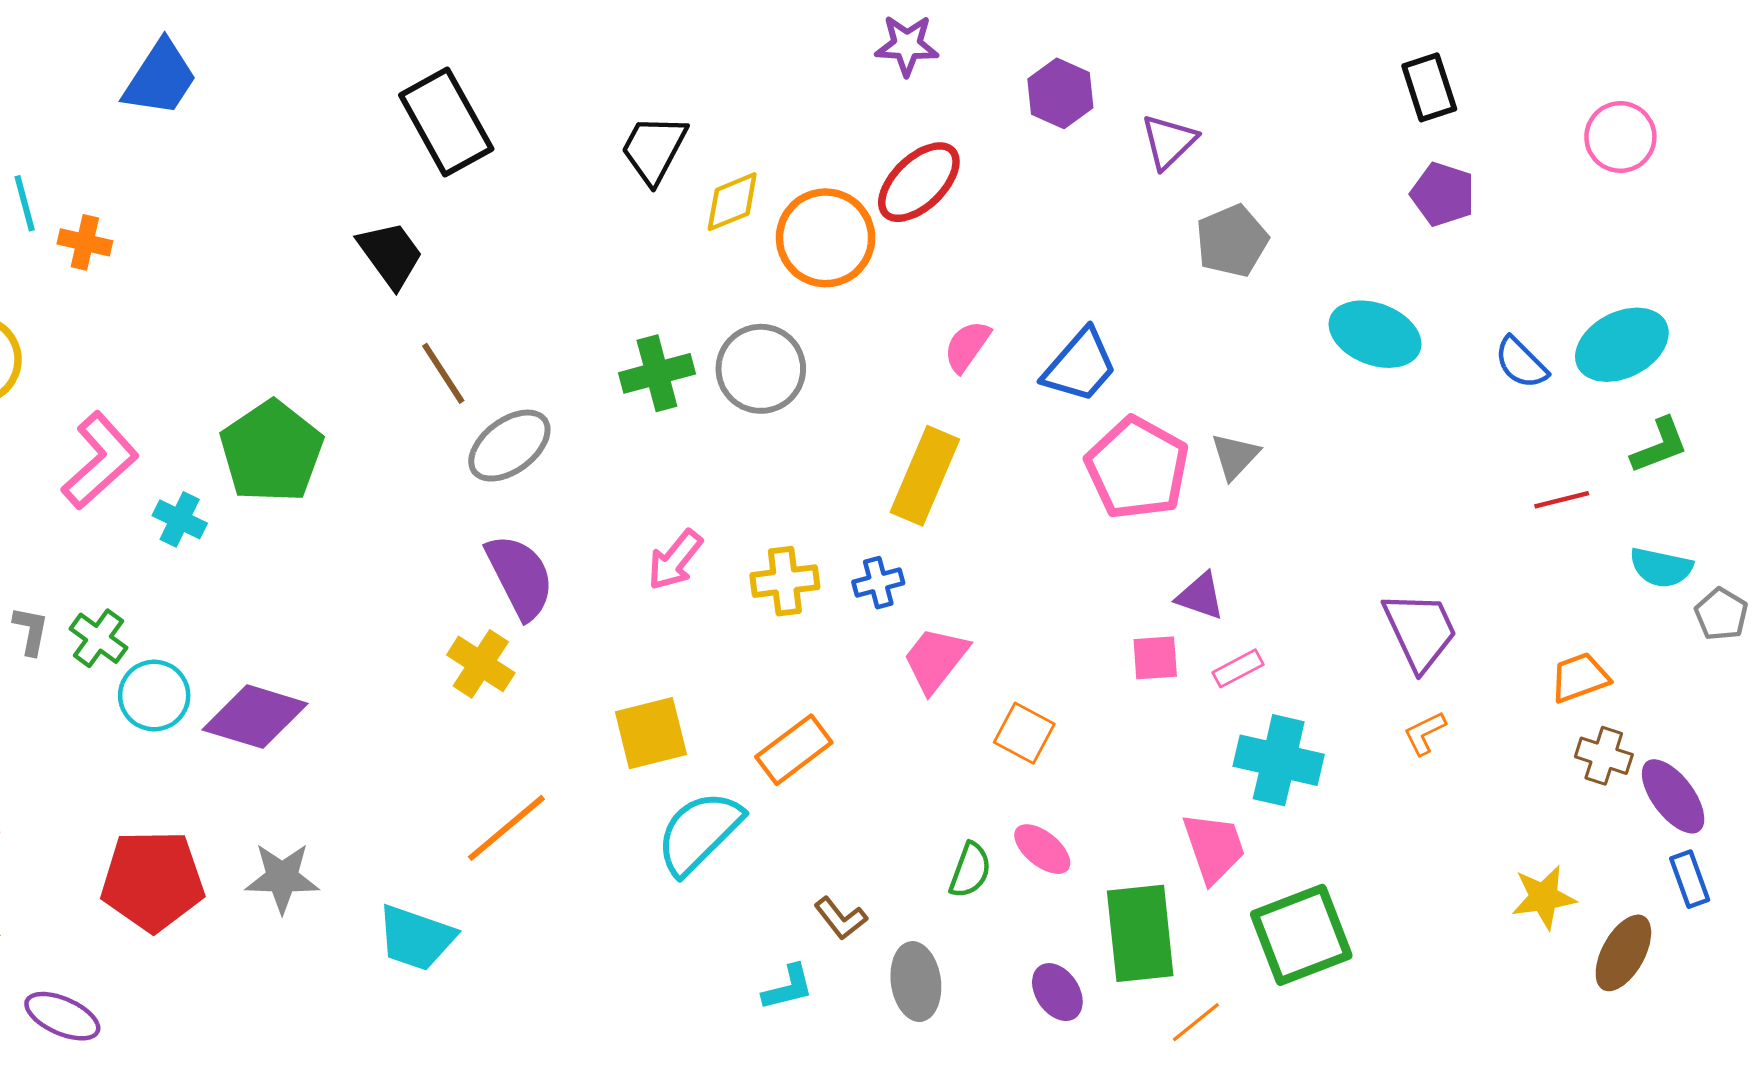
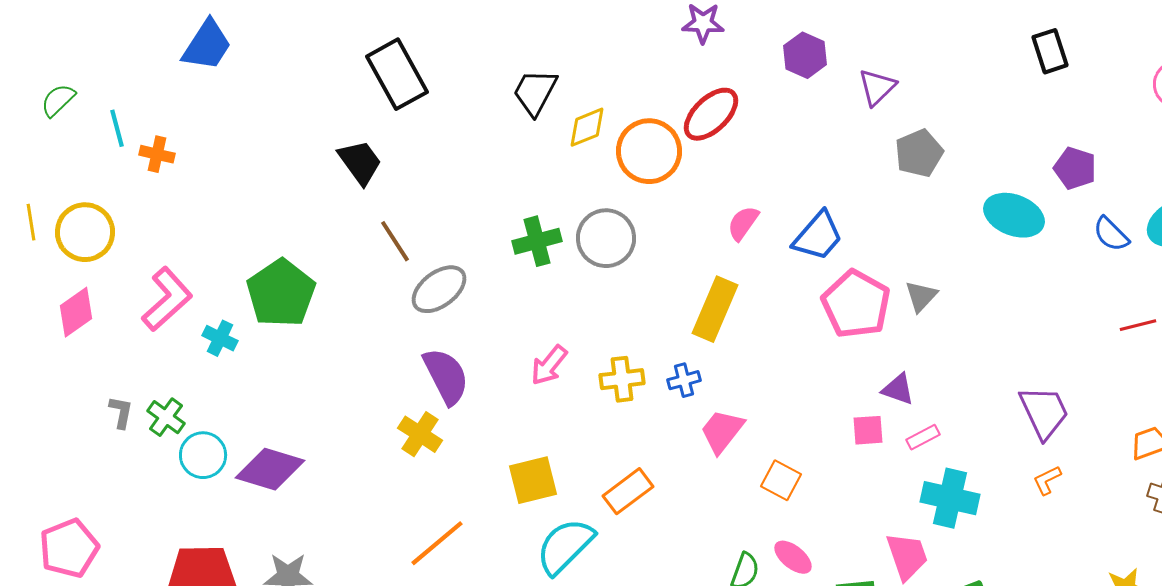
purple pentagon: (1443, 194) -> (1075, 168), moved

